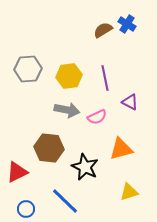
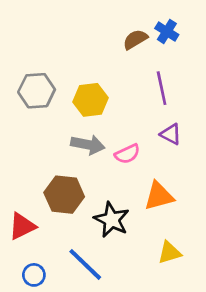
purple line: (105, 78) -> (162, 88), moved

